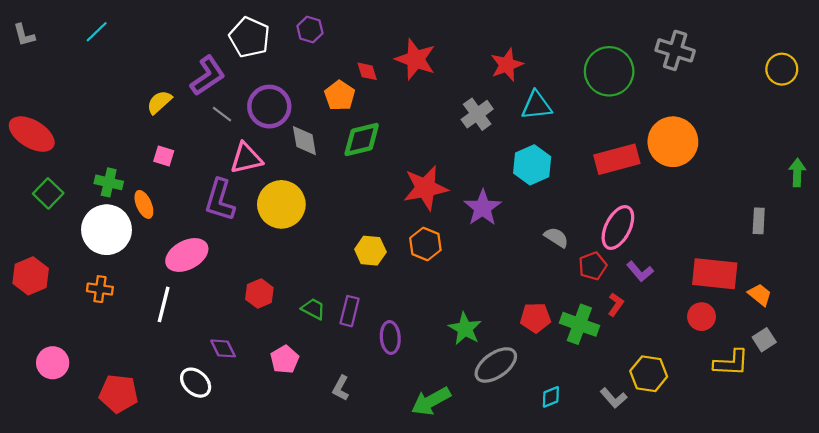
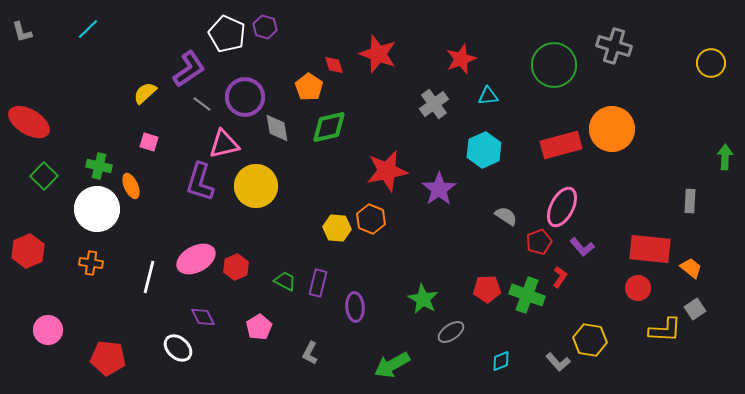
purple hexagon: (310, 30) -> (265, 27), moved
cyan triangle: (537, 105) -> (488, 96), size x0.7
orange hexagon: (425, 244) -> (371, 219), moved
pink ellipse: (187, 255) -> (196, 259), moved
gray ellipse: (496, 365) -> (451, 332), size x0.7

